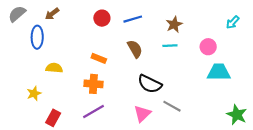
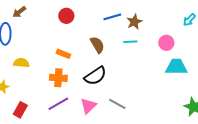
blue line: (133, 19) -> (112, 17), moved
black semicircle: (150, 84) -> (95, 76), moved, turned -60
gray line: (172, 106) -> (117, 104), moved
pink triangle: (142, 114) -> (88, 106), moved

